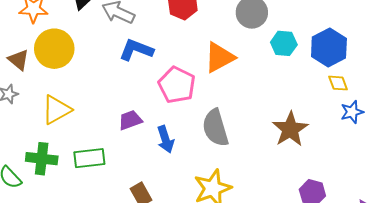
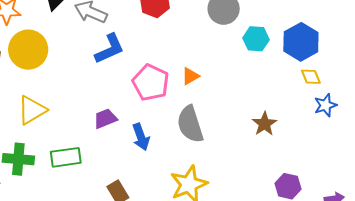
blue L-shape: (136, 50) -> (110, 49), turned 136
orange triangle: (219, 57) -> (190, 76), moved, size x0.6
brown star: (290, 129) -> (264, 124), size x0.7

